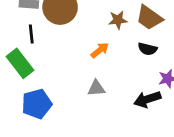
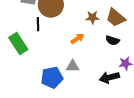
black line: (31, 34) -> (38, 24), moved
blue pentagon: (37, 104) -> (52, 77), moved

